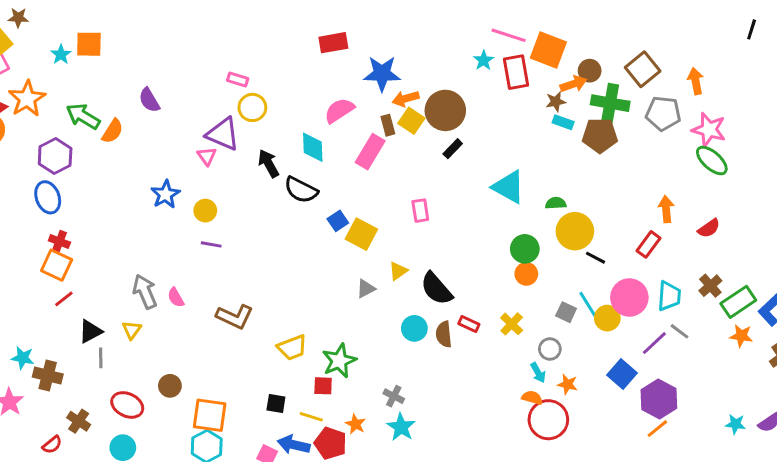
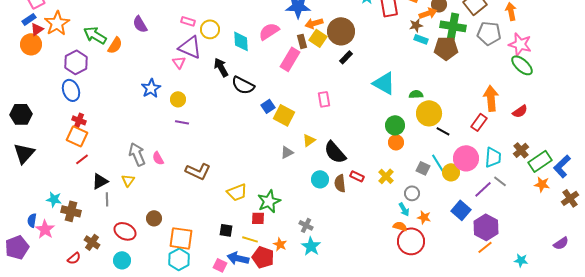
pink rectangle: (238, 80) -> (188, 21), moved
cyan diamond: (313, 147) -> (241, 41), moved
orange arrow: (666, 209) -> (491, 98), size x1.4
cyan star: (735, 424) -> (521, 260), moved

